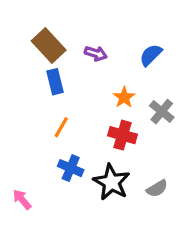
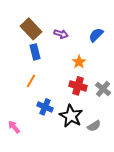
gray cross: (162, 112) -> (103, 89), moved
orange line: (61, 127) -> (31, 81), moved
gray semicircle: (157, 188) -> (94, 126), moved

